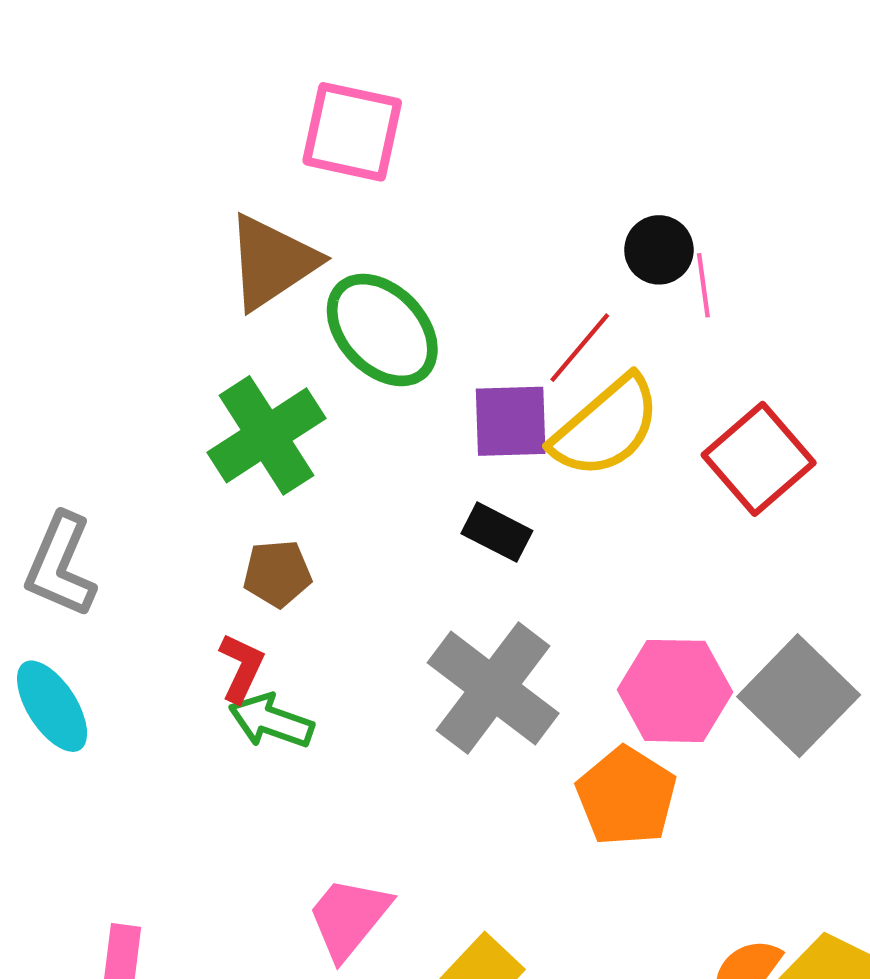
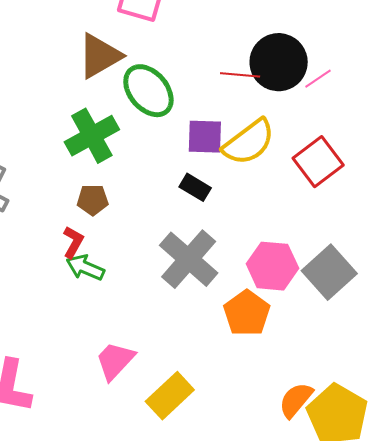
black circle: (659, 250) -> (279, 62), size x1.8
pink line: (703, 285) -> (318, 79), moved, turned 60
red line: (580, 348) -> (240, 75), moved, turned 51

